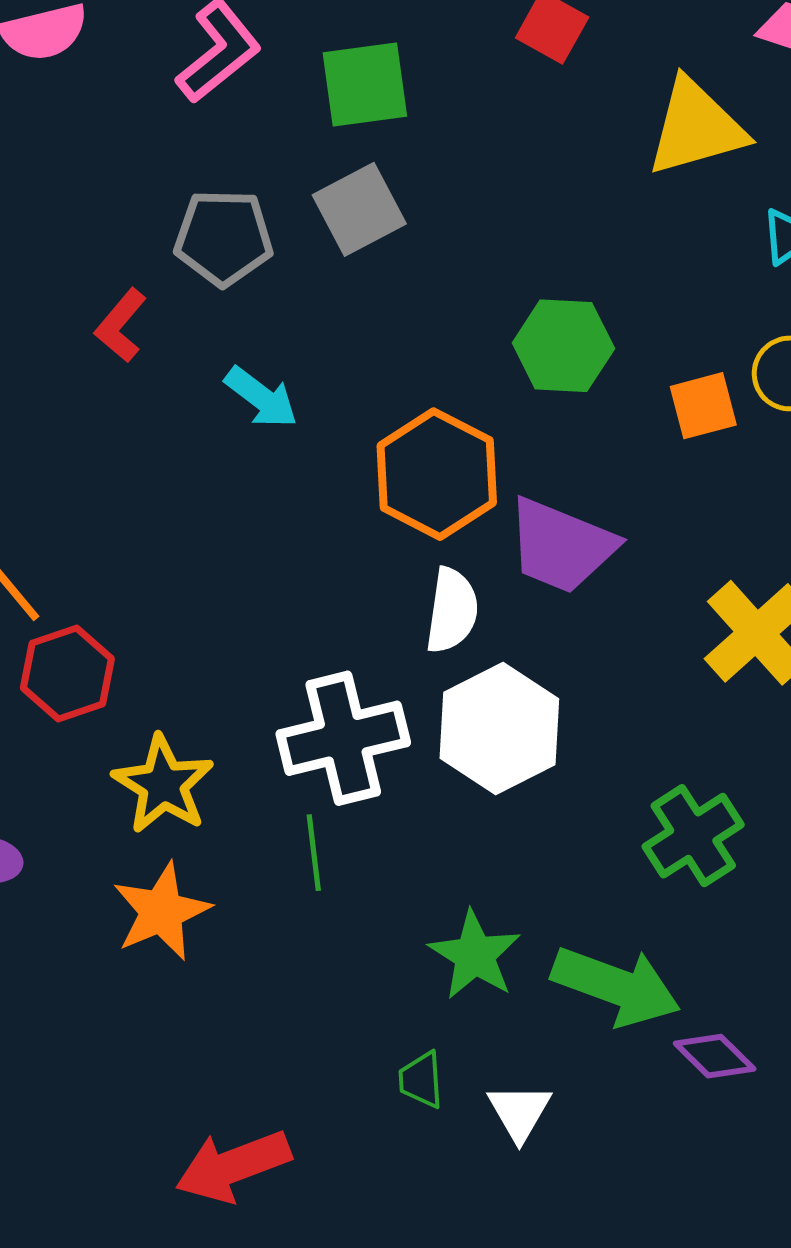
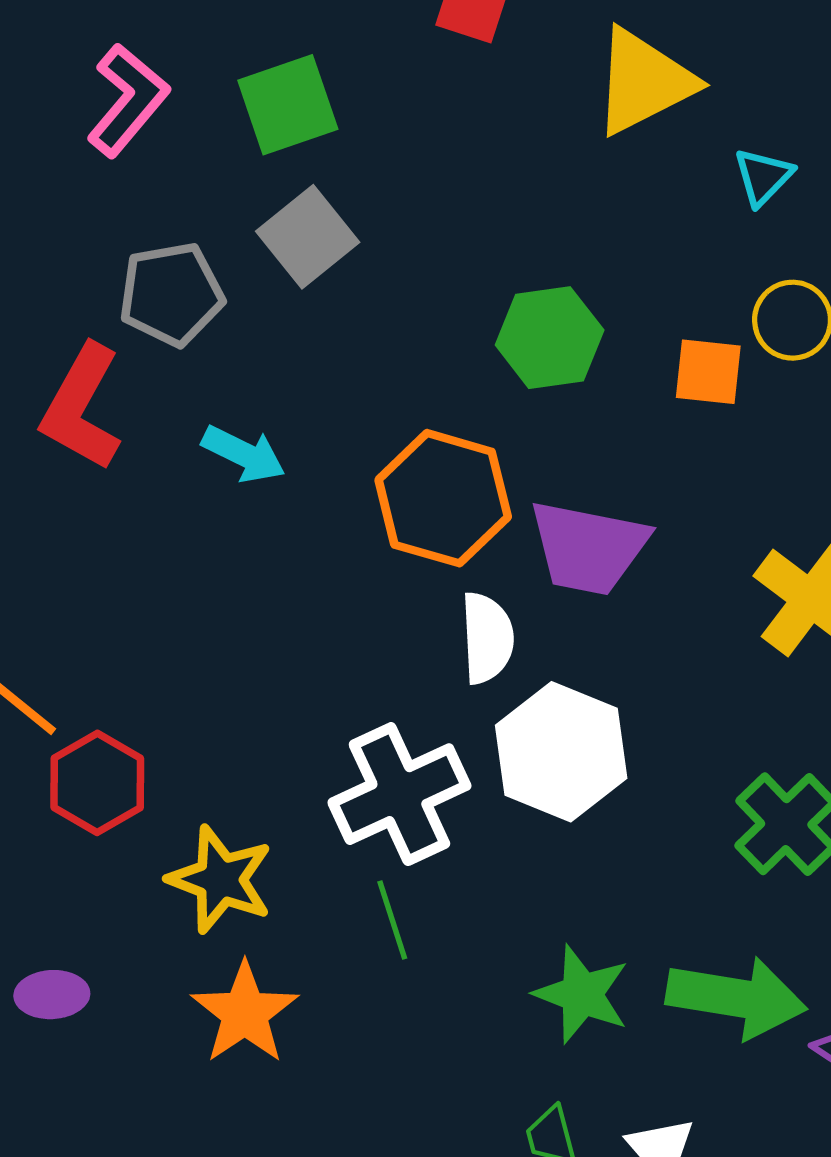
red L-shape: (121, 325) -> (82, 407), size x1.6
orange square: (703, 406) -> (708, 372), turned 32

